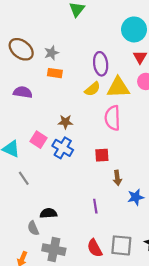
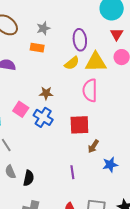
gray star: (52, 53) -> (43, 28), moved
red square: (102, 155) -> (79, 125), size x1.5
brown arrow: (117, 178) -> (93, 146), turned 40
black semicircle: (48, 213) -> (29, 178), turned 105
gray semicircle: (33, 228) -> (10, 172), moved

